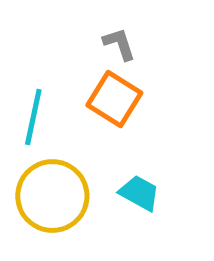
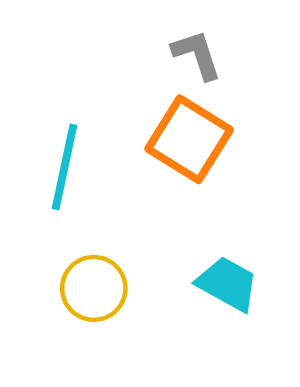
yellow circle: (52, 196) -> (94, 288), size x0.6

